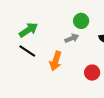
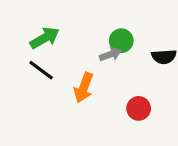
green circle: (81, 21) -> (121, 41), moved

